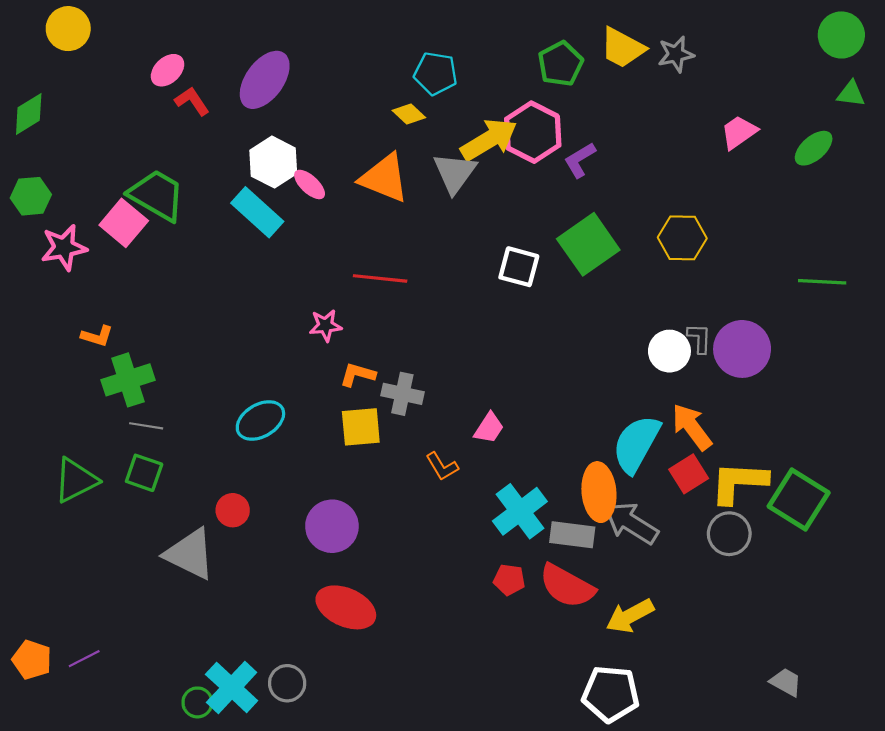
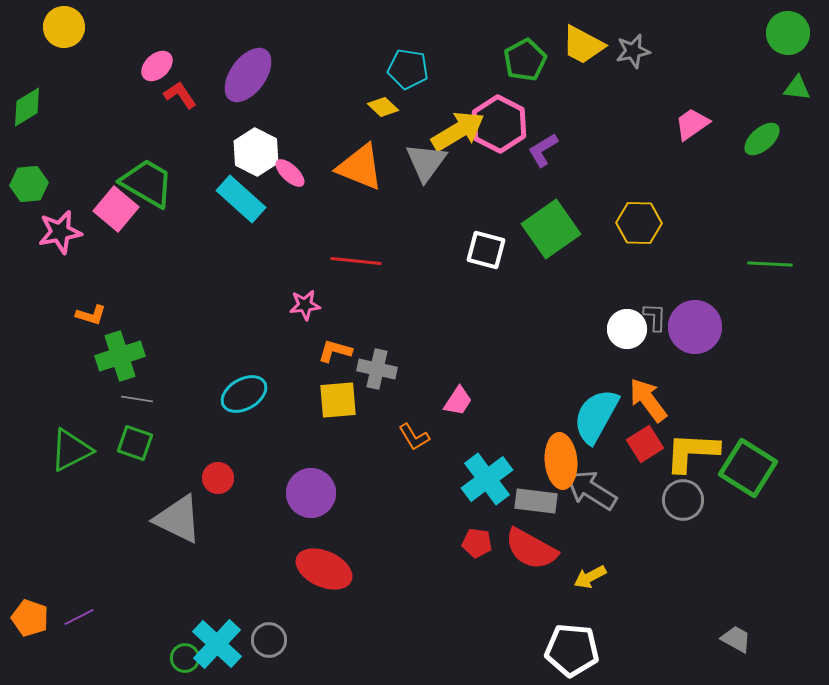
yellow arrow: (630, 616) -> (590, 577), size x0.7

